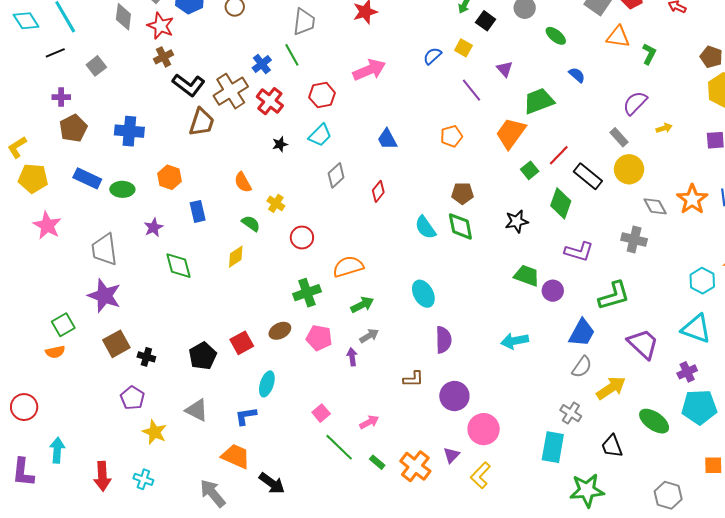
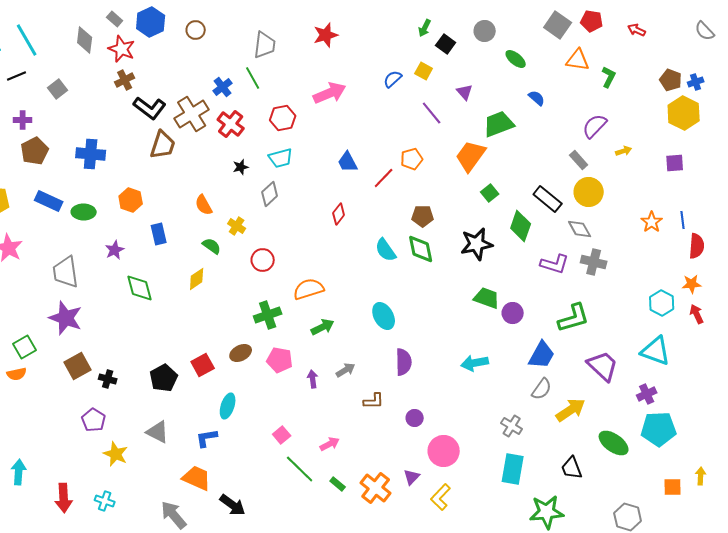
cyan trapezoid: (320, 135) -> (281, 158), turned 30
red line: (559, 155) -> (384, 178), moved
gray diamond: (336, 175) -> (270, 194), moved
orange star: (692, 199) -> (652, 222), size x0.7
gray diamond: (655, 206) -> (580, 229), moved
black star: (517, 221) -> (477, 244), size x1.4
purple L-shape: (579, 252) -> (555, 264), moved
gray arrow: (369, 336) -> (346, 370), moved
purple circle: (454, 396) -> (415, 418), size x0.6
gray cross: (571, 413) -> (512, 426), moved

